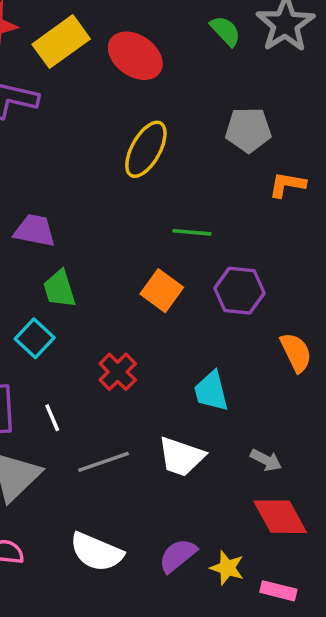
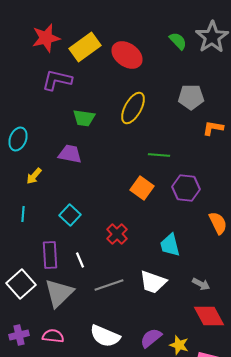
green trapezoid: (59, 289) -> (84, 118), moved, turned -65

